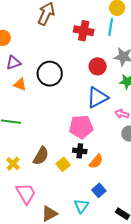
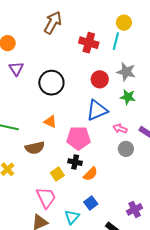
purple triangle: (13, 63) -> (16, 69), turned -49
orange triangle: (20, 84) -> (50, 122), moved
brown semicircle: (41, 156) -> (35, 148), moved, turned 42
pink trapezoid: (26, 193) -> (46, 198), moved

